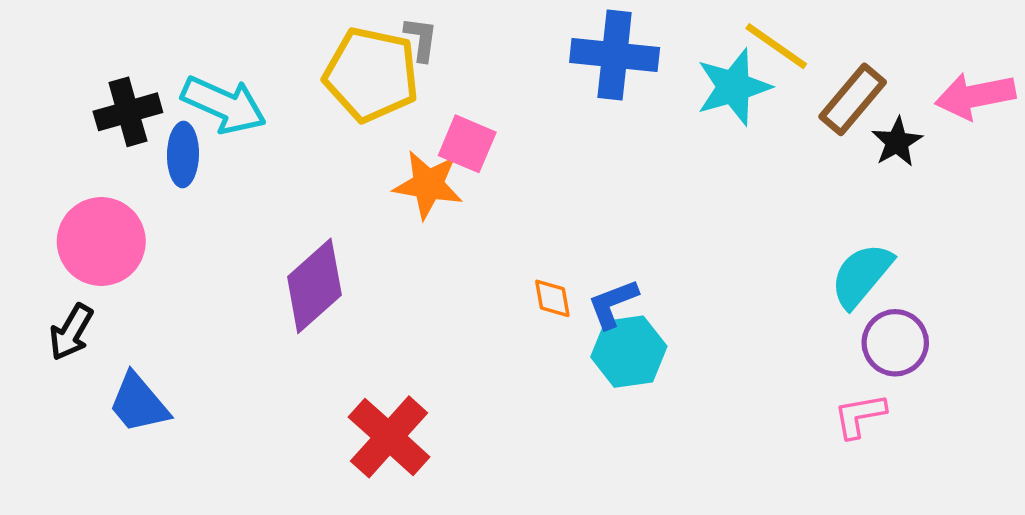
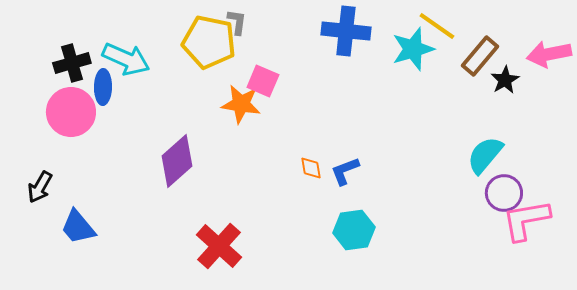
pink circle: (101, 242) -> (71, 112), moved
cyan hexagon: (629, 352) -> (354, 230), moved
pink L-shape: (860, 416) -> (526, 220), moved, size x1.6

